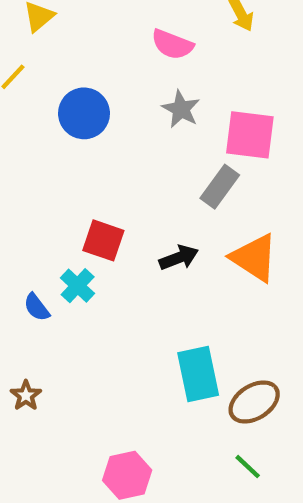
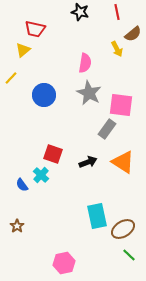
pink semicircle: (172, 44) -> (85, 63), turned -102
gray star: (181, 109) -> (89, 93), size x1.4
green line: (248, 467) -> (129, 255), moved

